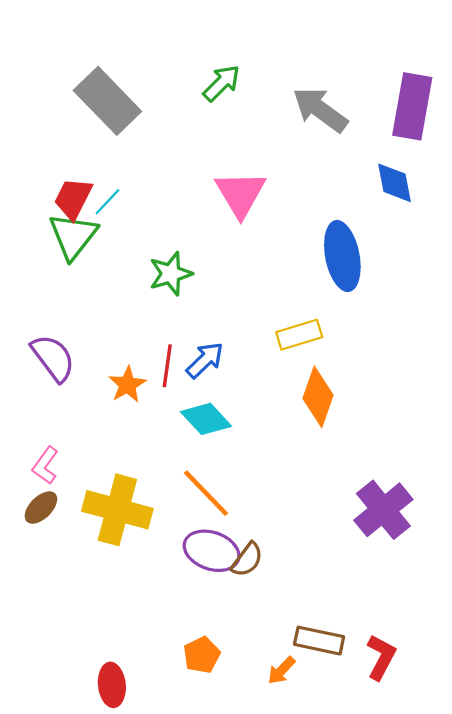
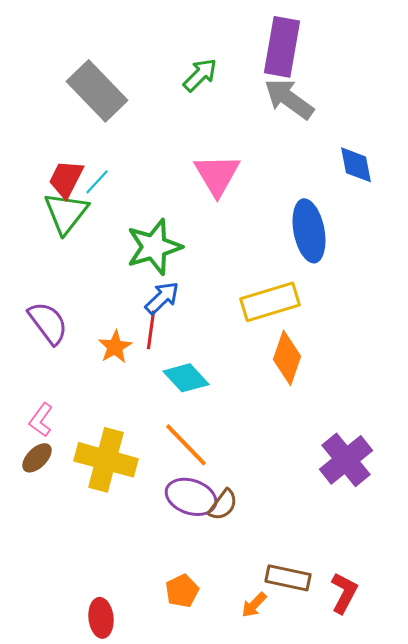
purple rectangle: (412, 106) -> (282, 47), moved
green star: (171, 274) -> (154, 247), size x1.4
yellow rectangle: (299, 335) -> (270, 302), size x1.4
blue arrow: (205, 360) -> (162, 298), moved

